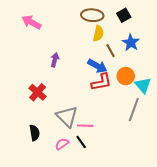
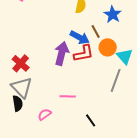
brown line: (111, 51) -> (96, 31), moved
purple arrow: (55, 60) -> (62, 53), moved, size x1.6
gray triangle: (67, 117) -> (22, 87), moved
black line: (81, 142) -> (91, 120), moved

